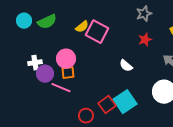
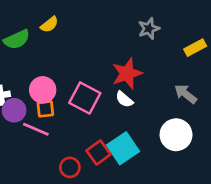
yellow semicircle: (82, 27) -> (49, 24), moved
pink square: (97, 32) -> (85, 98), moved
red star: (145, 40) -> (127, 73), moved, size x1.6

